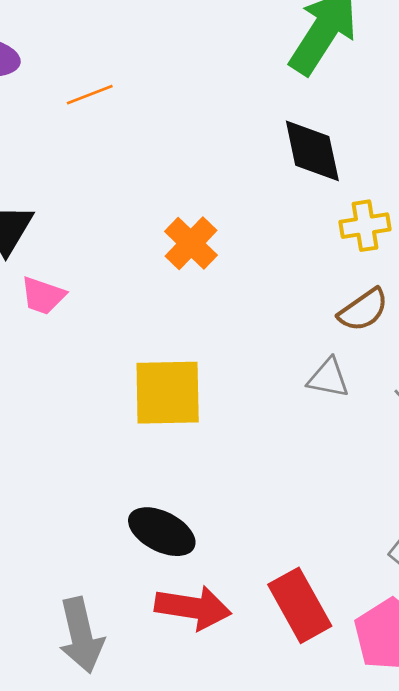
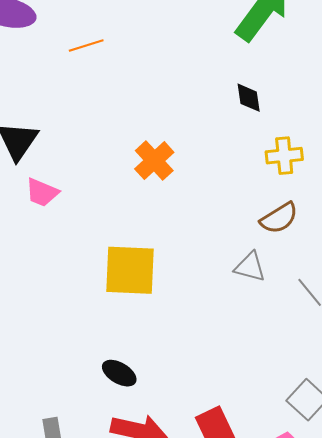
black diamond: (312, 151) -> (249, 98), size x0.6
black ellipse: (162, 532) -> (119, 373), size x0.7

